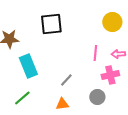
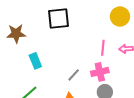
cyan rectangle: (28, 66) -> (35, 61), size x0.7
pink cross: (110, 75) -> (100, 72), moved

